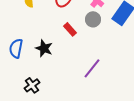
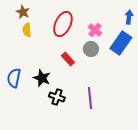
purple line: (92, 68) -> (90, 98), turned -45
black cross: (32, 85) -> (57, 97), moved, turned -35

